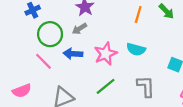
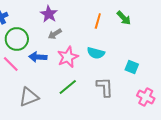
gray arrow: (79, 29) -> (55, 34), moved

